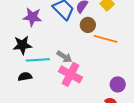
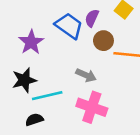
purple star: (32, 17) -> (31, 42), turned -30
gray arrow: (64, 57) -> (86, 75), moved

